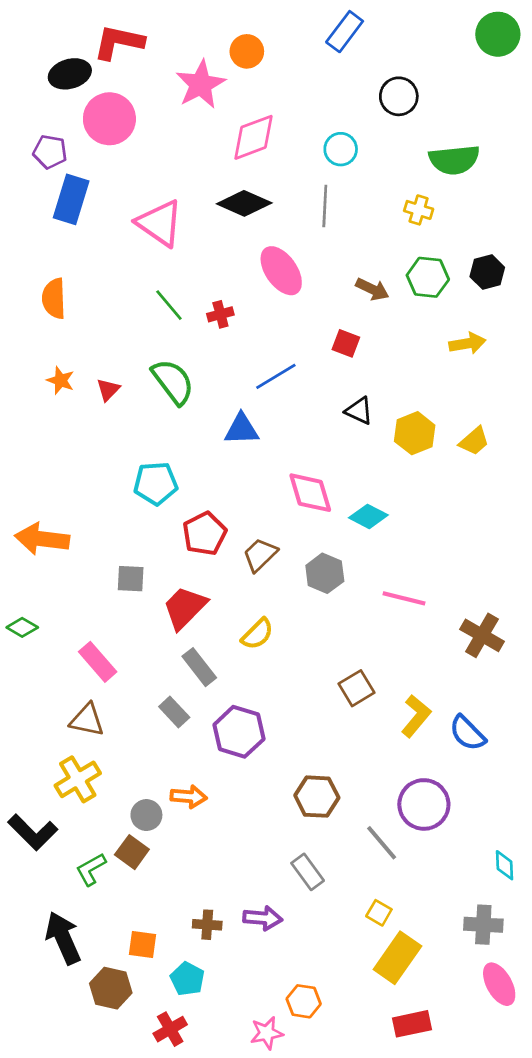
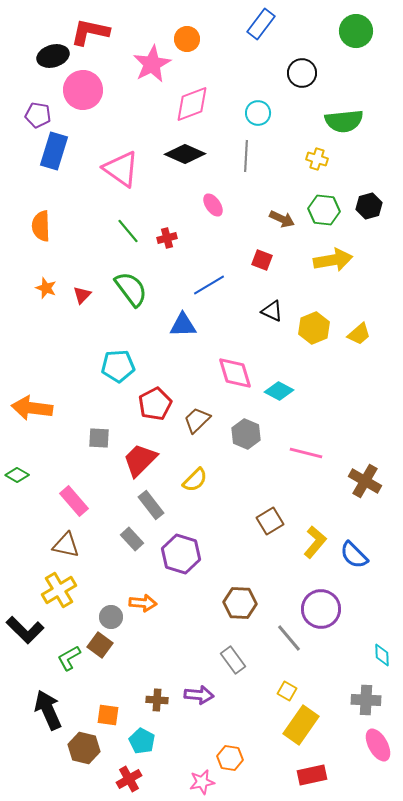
green circle: (498, 34) -> (356, 31), moved
pink ellipse: (281, 271) -> (213, 205), size x0.6
yellow arrow: (467, 343) -> (333, 260), moved, size x1.4

